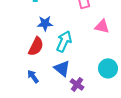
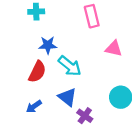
cyan arrow: (64, 41) -> (70, 66), turned 105
blue arrow: (33, 76) -> (34, 106), turned -88

